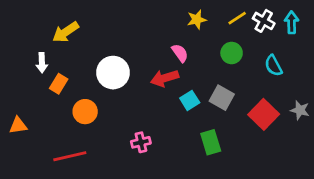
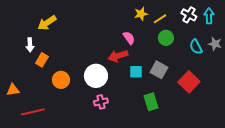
yellow line: (237, 18) -> (160, 19), moved
white circle: (113, 73) -> (96, 76), moved
cyan square: (190, 100) -> (136, 72), turned 32
gray star: (300, 110) -> (215, 44), moved
red line: (70, 156) -> (33, 112), moved

